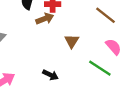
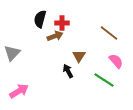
black arrow: (50, 75) -> (68, 71), moved, turned -144

